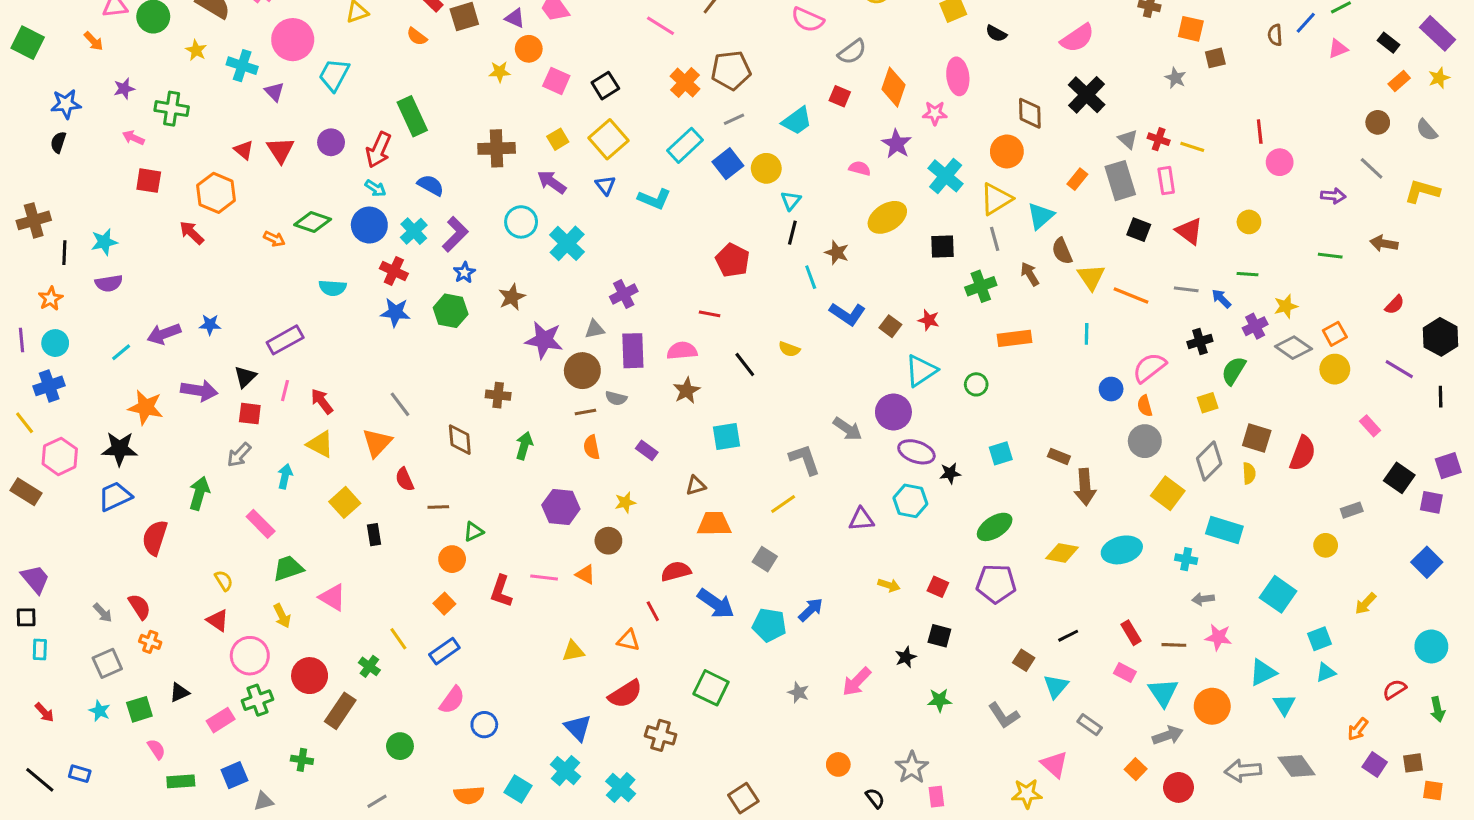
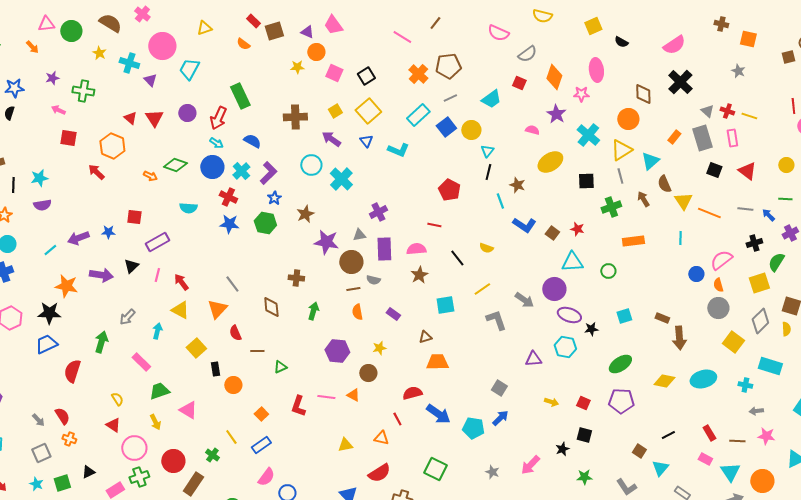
brown square: (1215, 58) -> (788, 57), moved
cyan triangle: (921, 371) -> (572, 262), turned 30
yellow square: (1208, 403) -> (759, 283), size x1.5
red square: (250, 414) -> (134, 217), moved
yellow line: (783, 504) -> (482, 289), moved
orange circle: (452, 559) -> (233, 385), moved
gray square: (765, 559) -> (499, 388), moved

